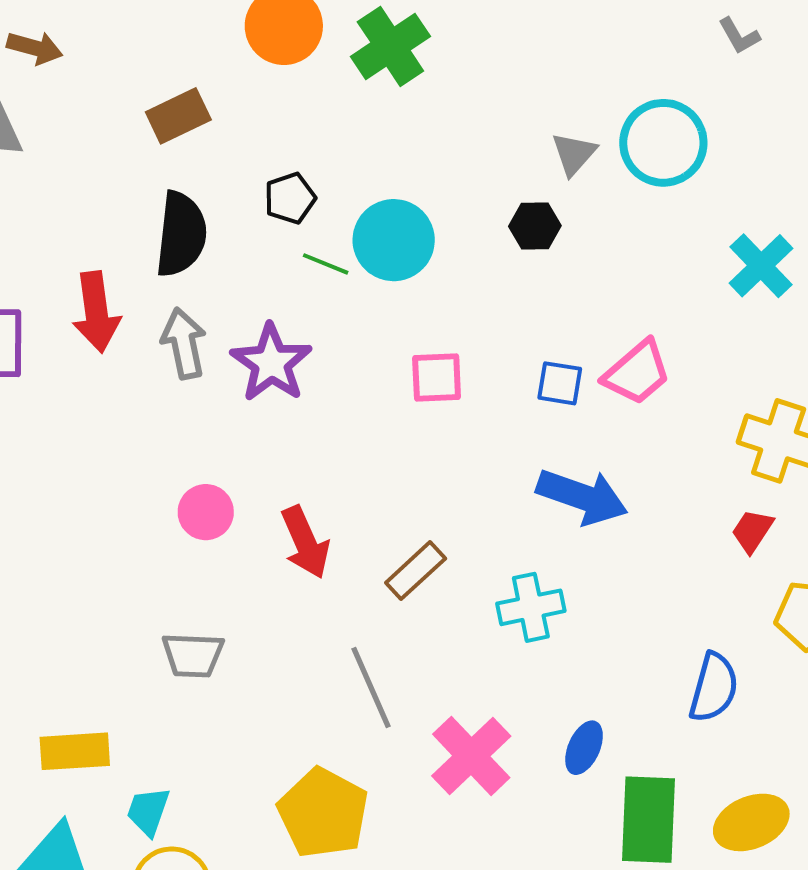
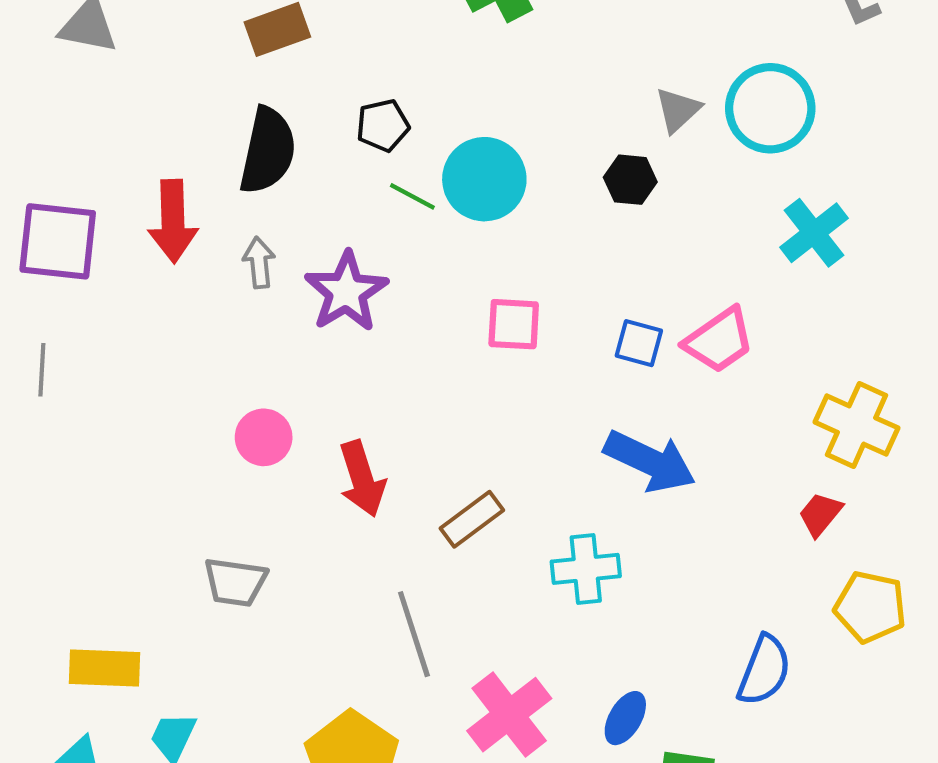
cyan cross: (761, 266) -> (814, 233), moved
gray arrow: (184, 343) -> (259, 263), size x0.7

